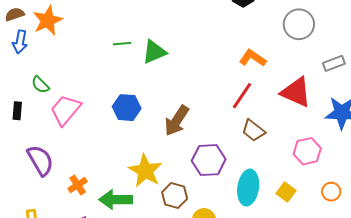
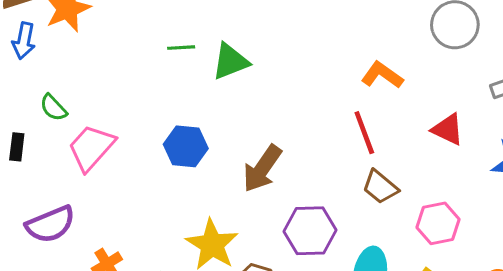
red triangle: (296, 92) -> (448, 129), size x0.7
red line: (242, 96) -> (364, 133), turned -56
pink hexagon: (307, 151) -> (438, 223), moved
purple semicircle: (40, 160) -> (50, 224), turned 96

